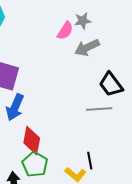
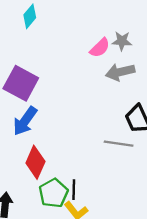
black line: (90, 161) -> (74, 190), moved
green pentagon: (35, 164) -> (53, 193), moved

